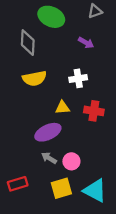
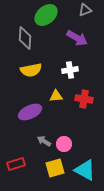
green ellipse: (51, 17) -> (46, 15), turned -65
purple arrow: (86, 43) -> (77, 38), size x1.5
purple ellipse: (48, 132) -> (30, 112), moved

